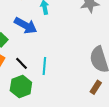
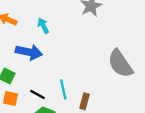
brown rectangle: (96, 87) -> (84, 101), moved

